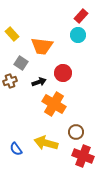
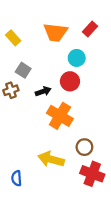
red rectangle: (81, 16) -> (90, 29), moved
cyan circle: (78, 35) -> (77, 58), moved
orange trapezoid: (42, 46) -> (56, 32), moved
blue semicircle: (16, 149) -> (17, 178), moved, turned 32

